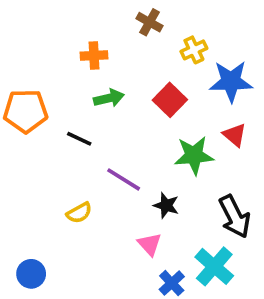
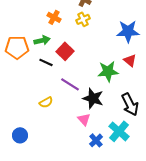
yellow cross: (194, 50) -> (83, 19), moved
orange cross: (94, 56) -> (54, 17), turned 32
green arrow: (109, 98) -> (42, 40), moved
red square: (170, 100) -> (65, 51), moved
black star: (166, 205) -> (93, 98), size x1.5

